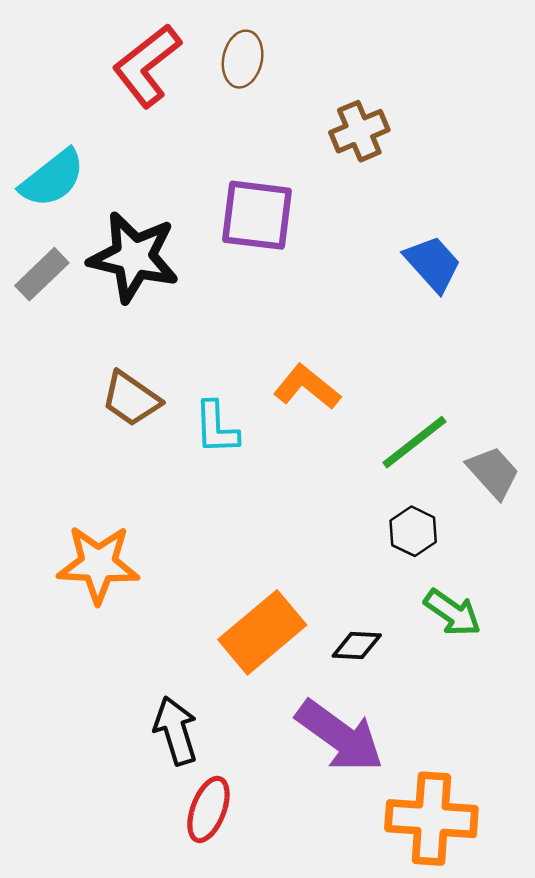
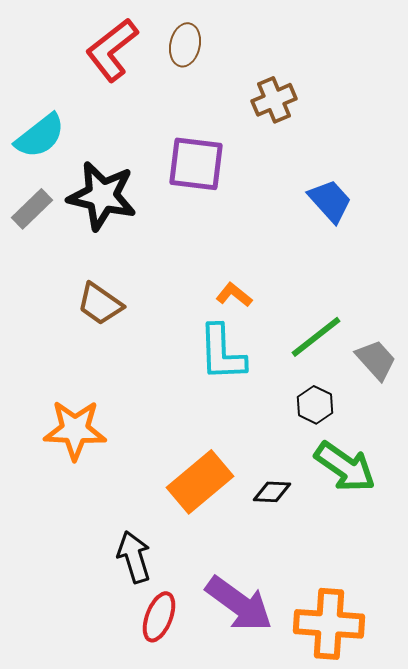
orange L-shape: (307, 387) -> (234, 295), size x0.7
cyan L-shape: (216, 428) -> (222, 353), moved, size x1.4
green arrow: (452, 613) -> (345, 467), size x1.4
purple arrow: (340, 736) -> (239, 604), moved

